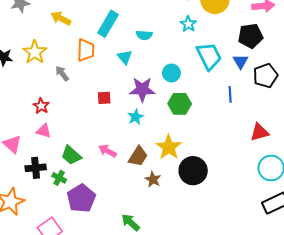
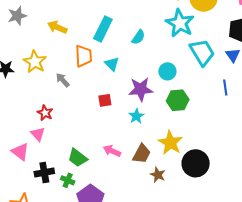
cyan star: (188, 24) -> (180, 23), size x1.8
cyan semicircle: (144, 35) -> (138, 37), turned -56
cyan triangle: (125, 57) -> (112, 64), moved
pink triangle: (44, 131) -> (38, 134), moved, turned 35

